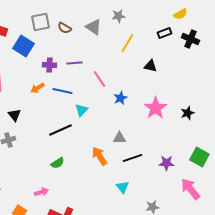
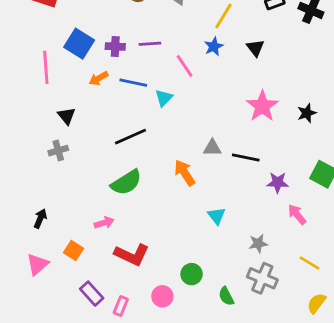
blue square: (23, 46) -> (79, 44), moved
black triangle: (150, 66) -> (255, 48), turned 40
blue star: (120, 98) -> (214, 46), moved
cyan triangle: (81, 110) -> (164, 98), moved
black line: (132, 158) -> (246, 158), moved, turned 30
green semicircle: (57, 163) -> (126, 182), size x1.6
pink arrow: (190, 189) -> (297, 214), moved, size x0.7

